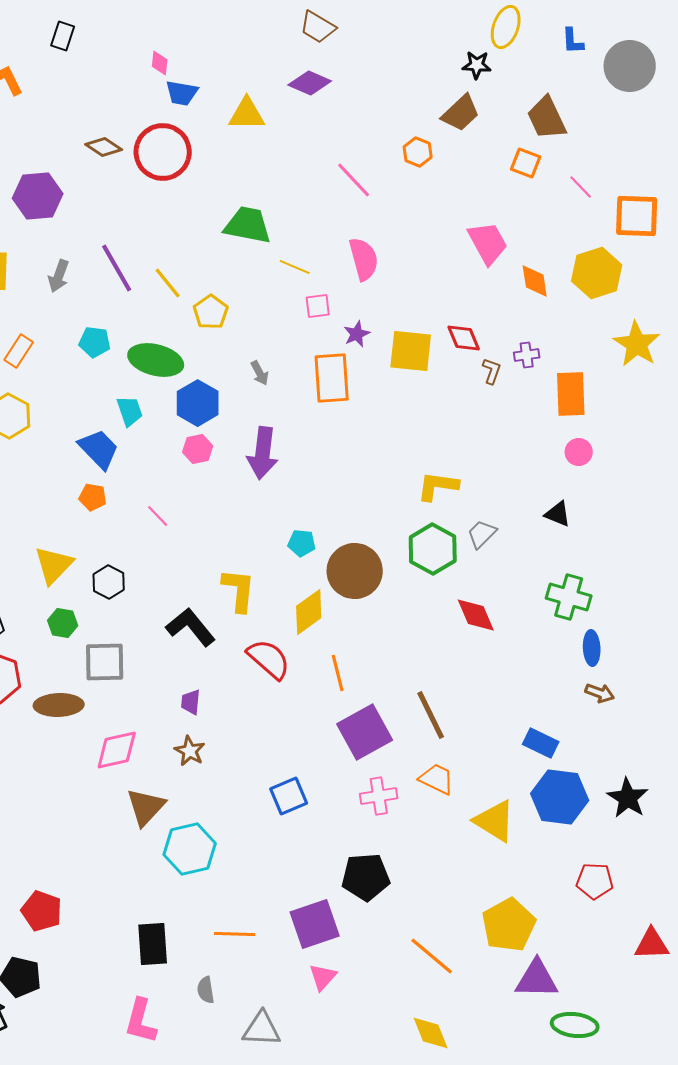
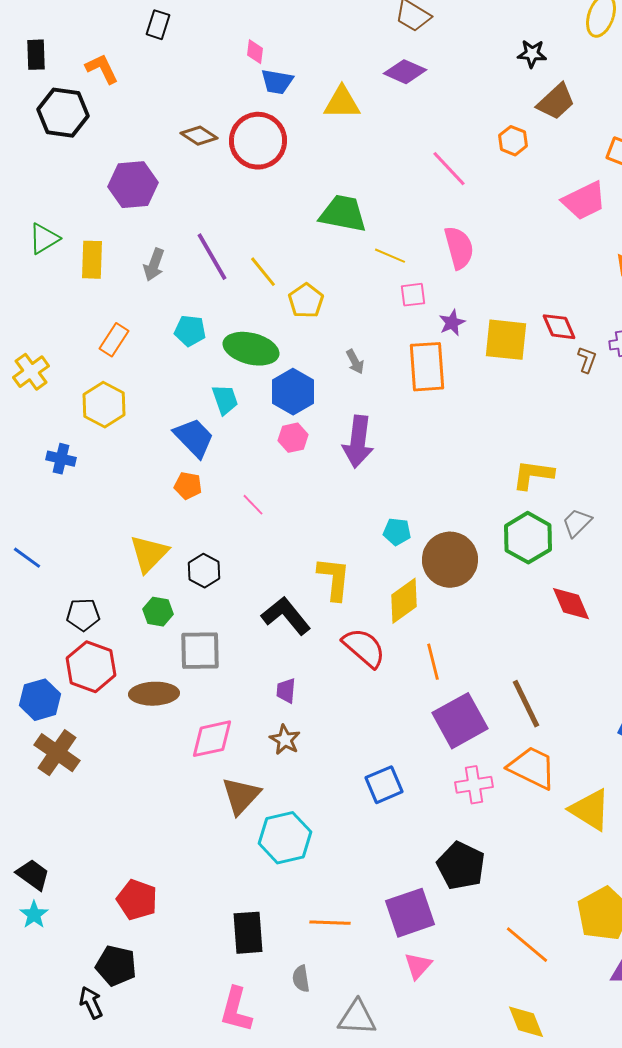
black star: (477, 65) -> (532, 54), moved
pink trapezoid: (488, 243) -> (584, 201), moved, turned 93
orange trapezoid: (437, 779) -> (532, 768), size x1.4
black pentagon: (366, 877) -> (461, 866), turned 30

